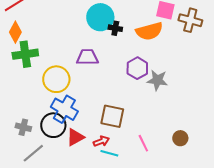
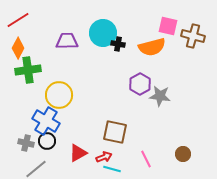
purple trapezoid: (87, 57) -> (67, 41), moved
blue cross: (64, 109) -> (46, 121), moved
black circle: (53, 125) -> (47, 141), moved, size x0.7

